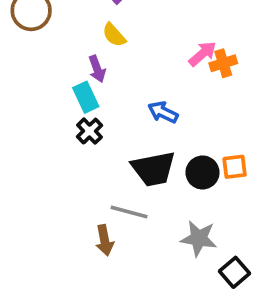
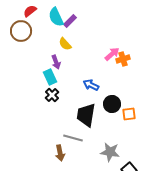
black trapezoid: (154, 169) -> (86, 115), turned 110
black circle: (203, 172) -> (112, 104), moved

